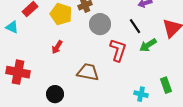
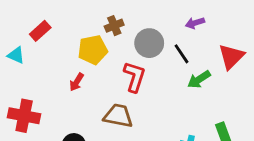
yellow pentagon: (61, 14) -> (93, 50), moved, turned -30
gray circle: (100, 24) -> (149, 43), moved
red L-shape: (118, 50) -> (134, 77), moved

